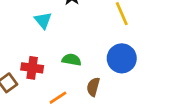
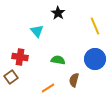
red cross: (32, 68) -> (20, 57), moved

